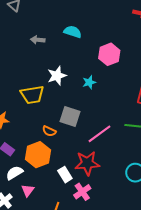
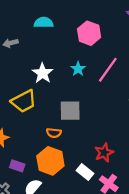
pink line: (99, 134) -> (108, 70), moved
red star: (87, 163) -> (104, 153), size x0.7

